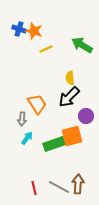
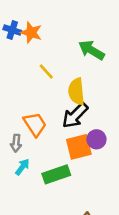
yellow line: (46, 49) -> (46, 71), moved, turned 72
yellow semicircle: (70, 78) -> (76, 92), size x1.5
orange square: (72, 136) -> (79, 147), moved

